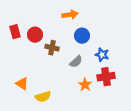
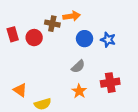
brown cross: (52, 48) -> (52, 24), moved
blue star: (102, 55) -> (108, 40), moved
orange star: (85, 85) -> (79, 91), moved

